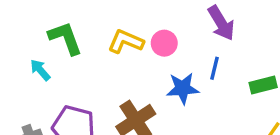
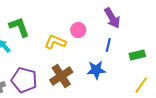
yellow L-shape: (126, 41) -> (55, 42), moved
blue star: (183, 88) -> (96, 70), moved

